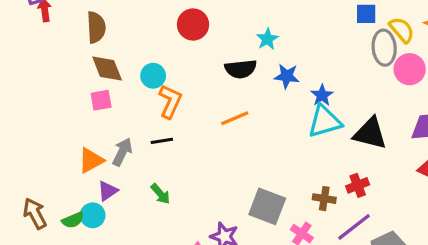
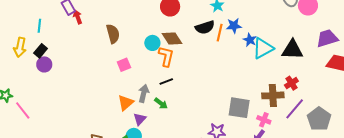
brown semicircle: (96, 27) -> (113, 34), moved
brown diamond: (107, 68) -> (172, 38), moved
blue star: (322, 95) -> (250, 40), moved
orange line: (235, 118) -> (220, 33), moved, turned -42
green arrow: (160, 194) -> (161, 103), moved
brown cross: (324, 199) -> (273, 95), size x1.5

